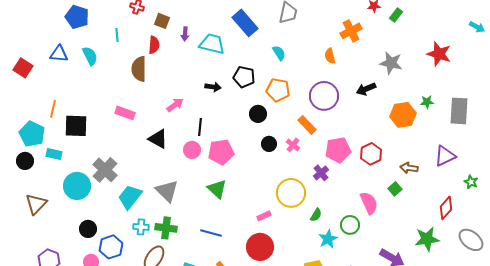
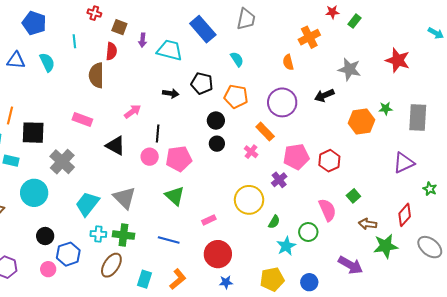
black circle: (269, 144) -> (217, 144), moved
brown arrow: (409, 168) -> (368, 224), moved
gray cross: (105, 170) -> (62, 162), moved
pink rectangle: (264, 216) -> (209, 220), moved

